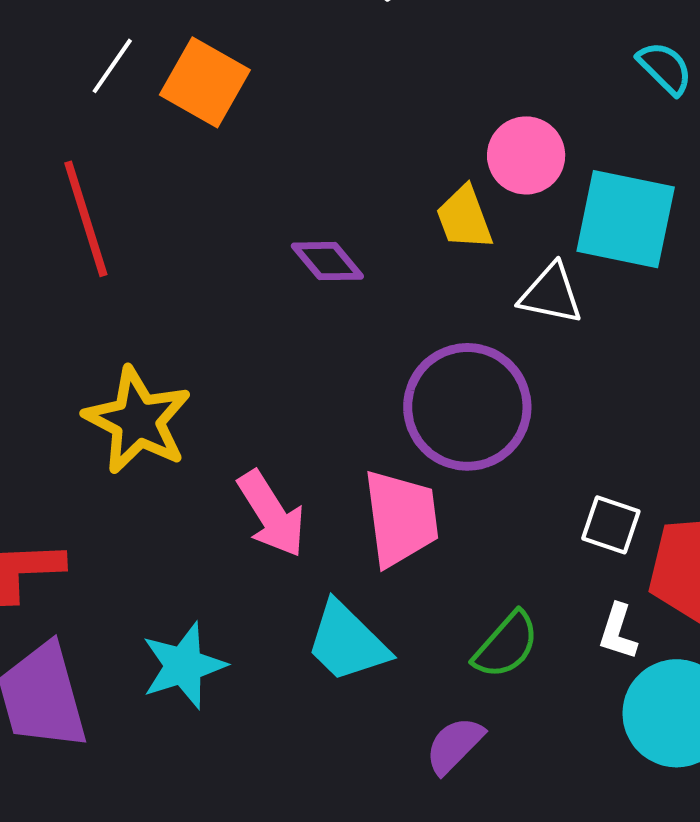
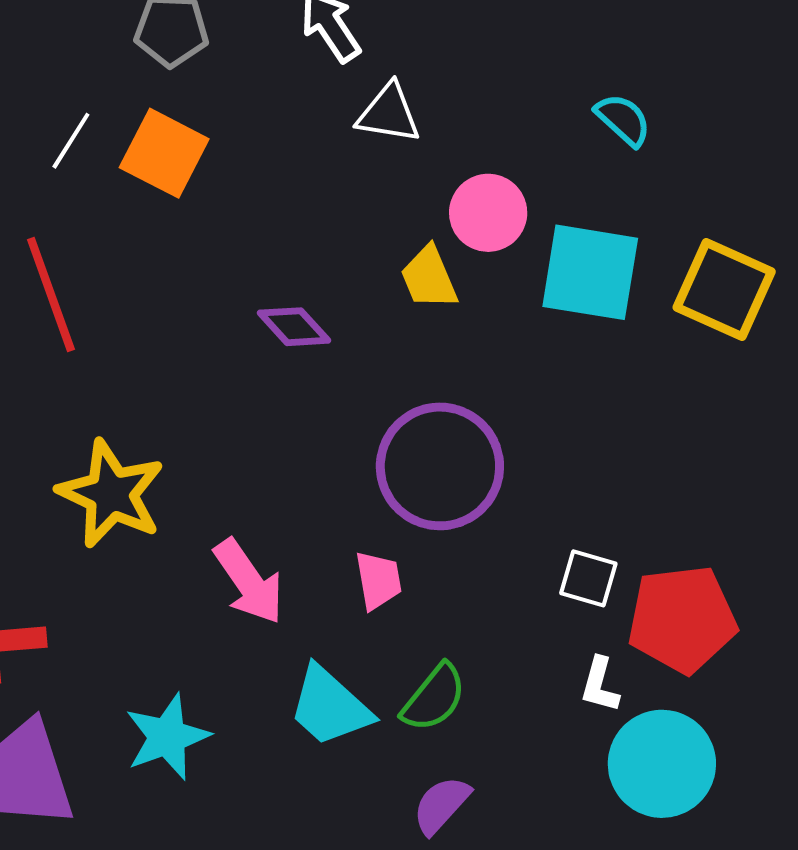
white triangle: (551, 294) -> (389, 113), moved
pink trapezoid: (401, 518) -> (378, 580), size x0.6
green semicircle: (506, 645) -> (434, 698), moved

